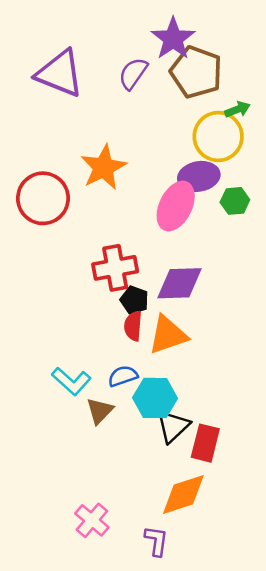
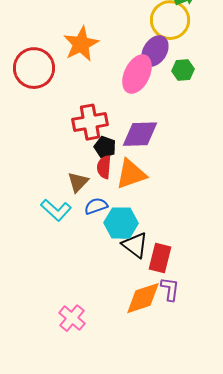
purple ellipse: (199, 176) -> (155, 51), turned -48
brown triangle: (100, 411) -> (78, 182), moved
black triangle: (173, 426) -> (135, 245), turned -40
purple L-shape: (156, 541) -> (170, 289), moved

